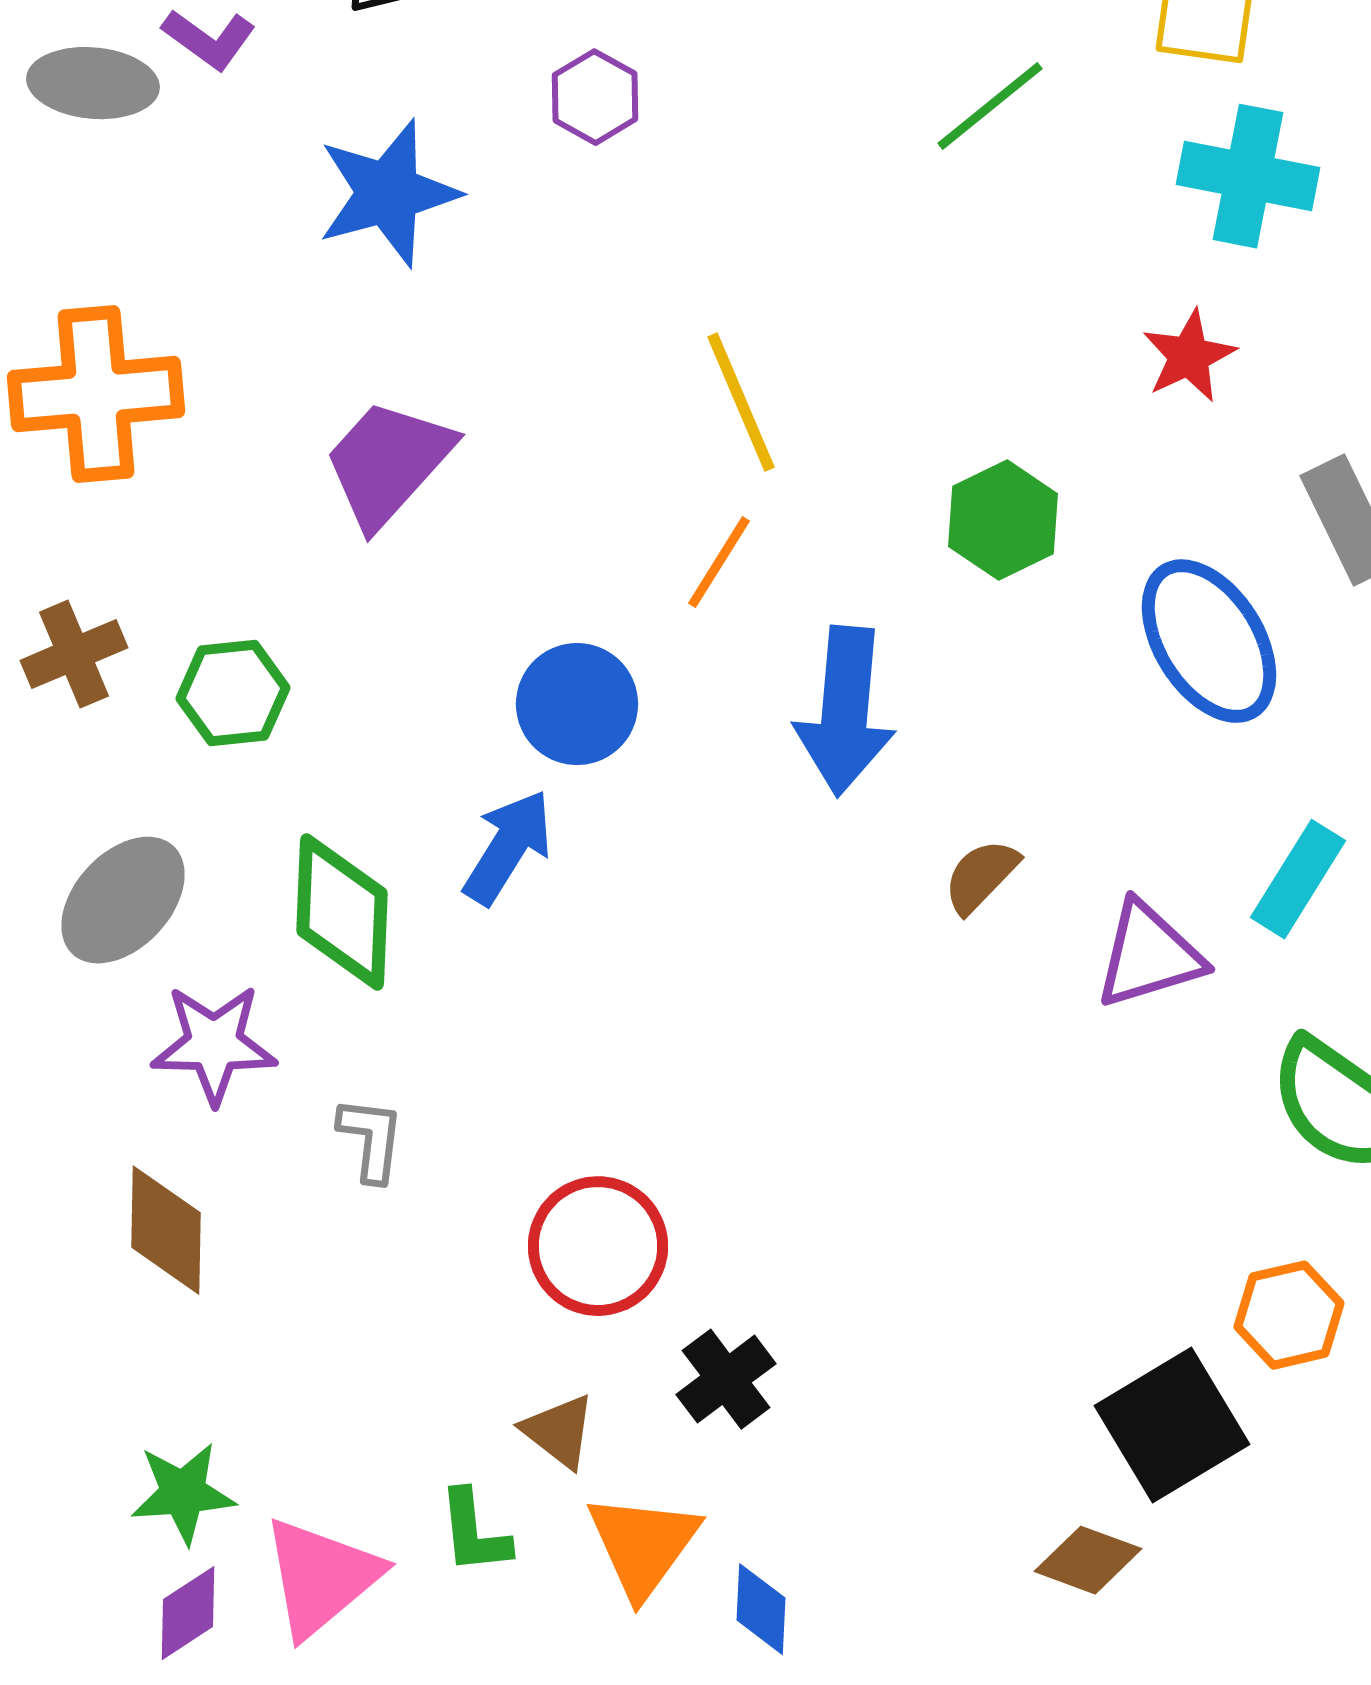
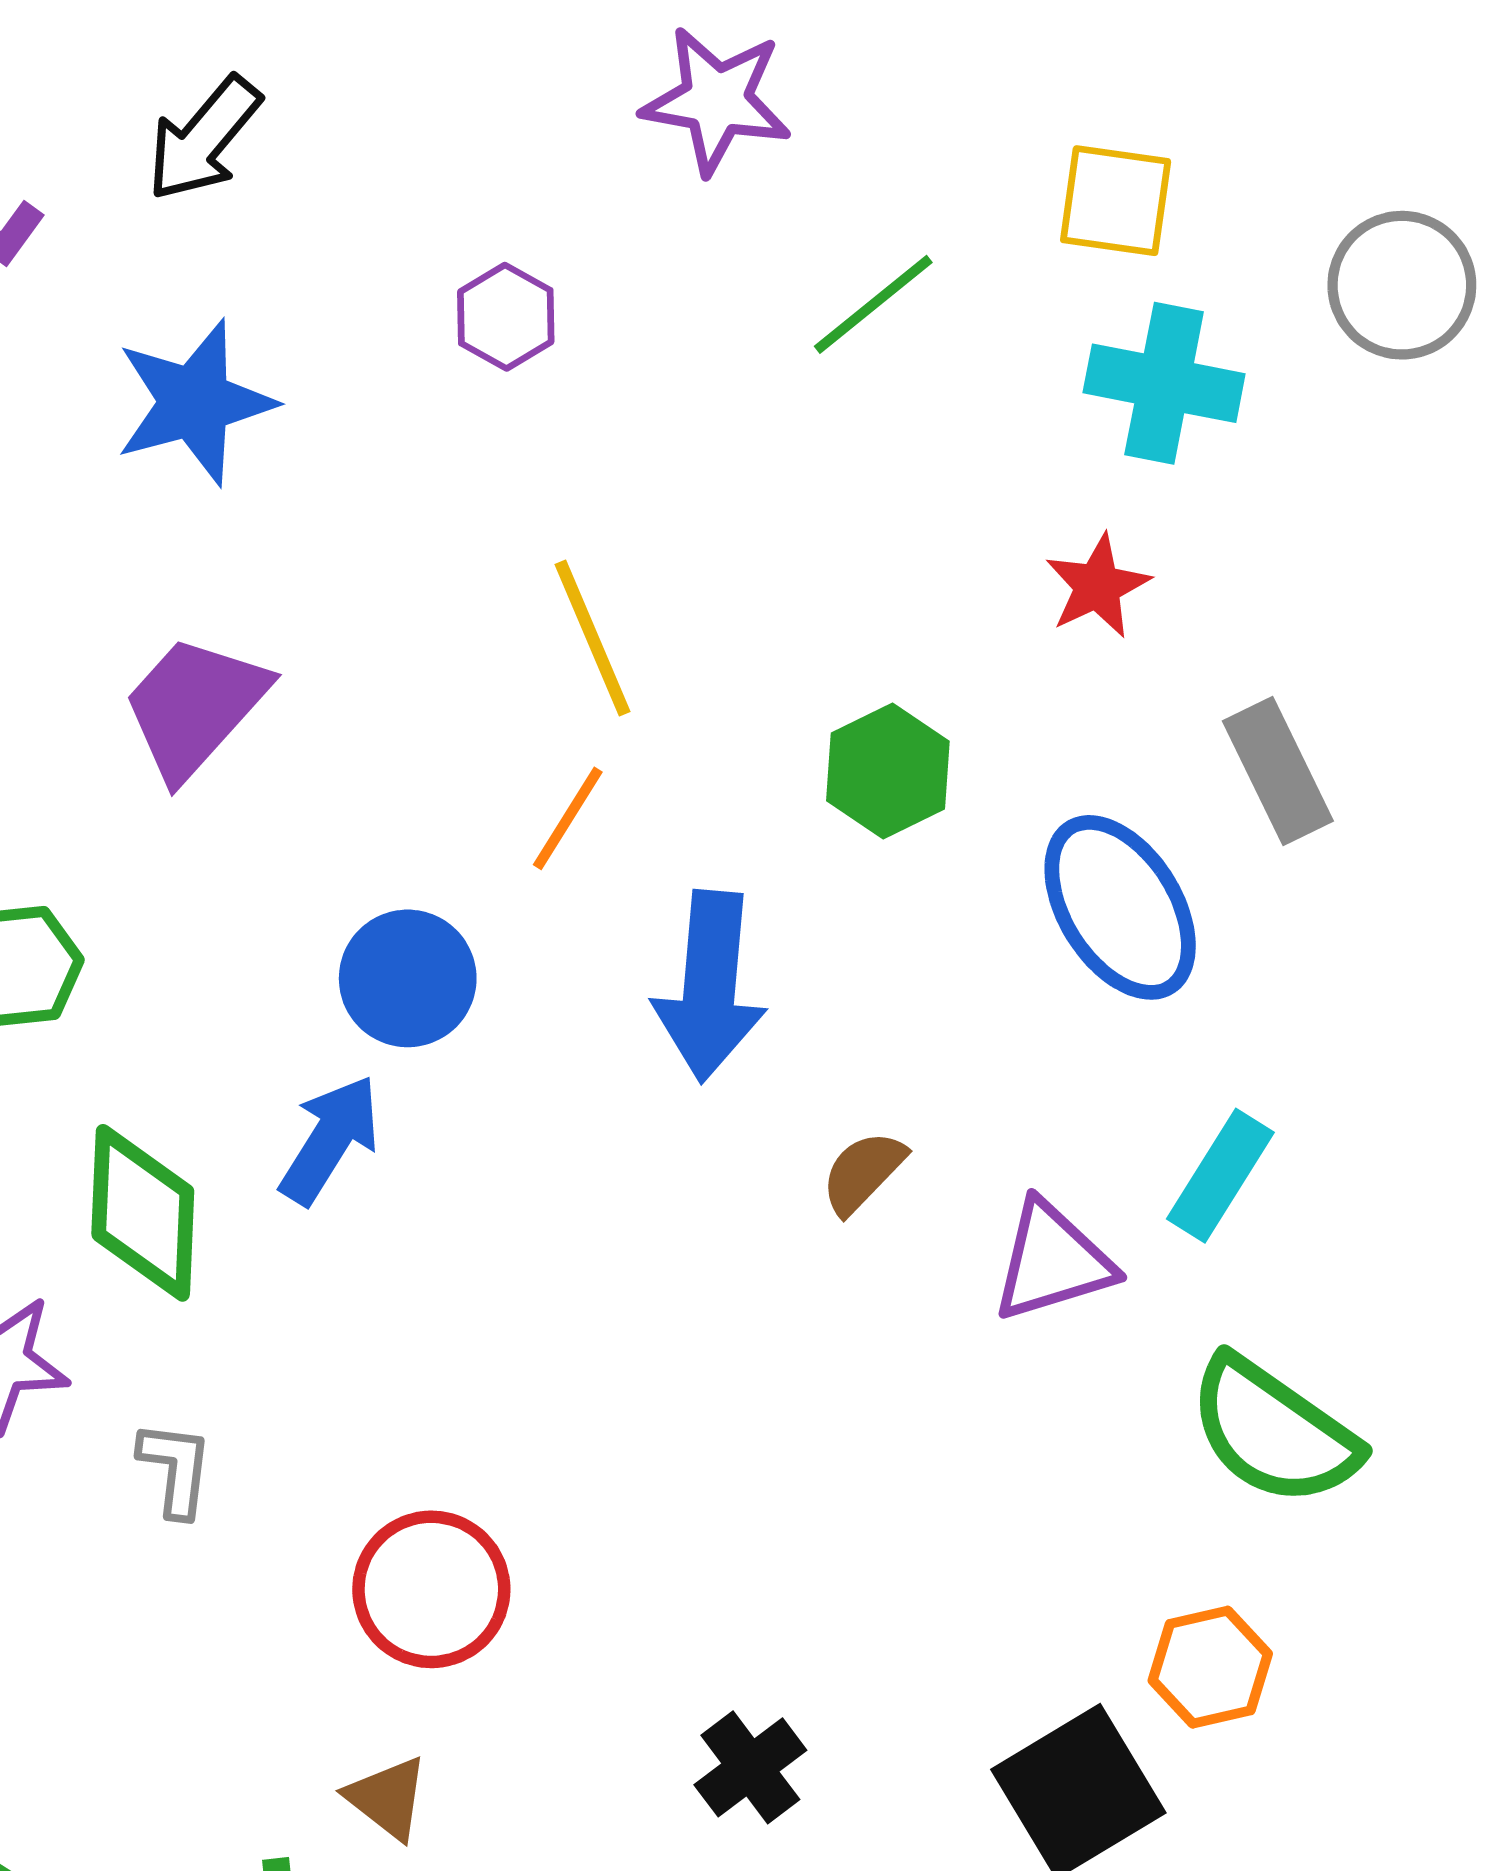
purple hexagon: (595, 97) -> (506, 317), moved
black cross: (726, 1379) -> (750, 1767), moved

